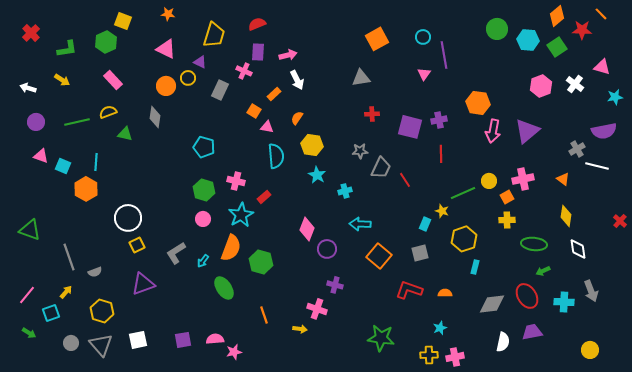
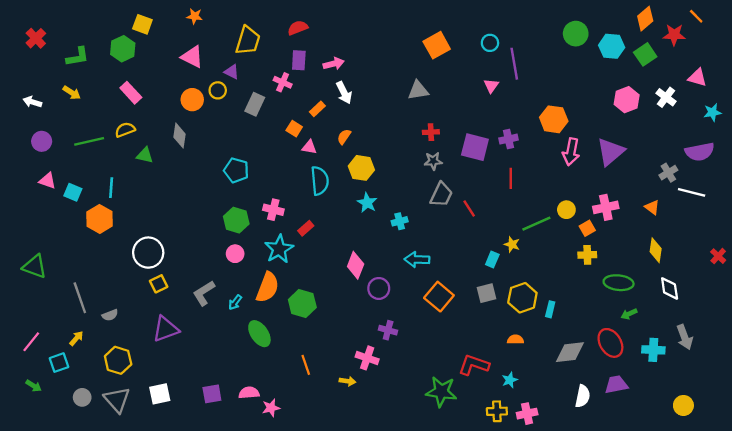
gray star: (360, 151) -> (433, 161), moved
yellow hexagon: (464, 239) -> (522, 298), moved
red L-shape: (409, 290) -> (474, 365), moved

